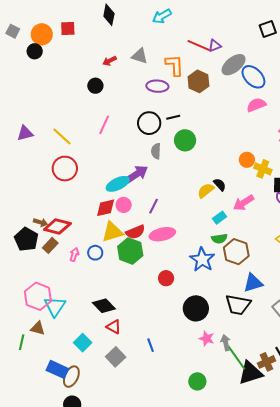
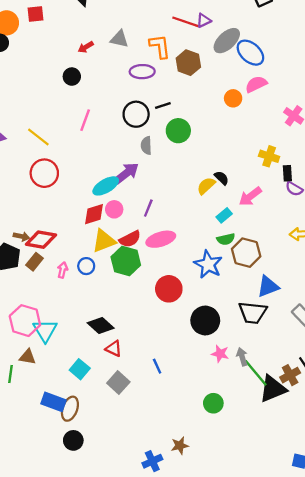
orange circle: (247, 160) -> (233, 98), moved
red circle: (166, 278) -> (169, 289), size x1.5

